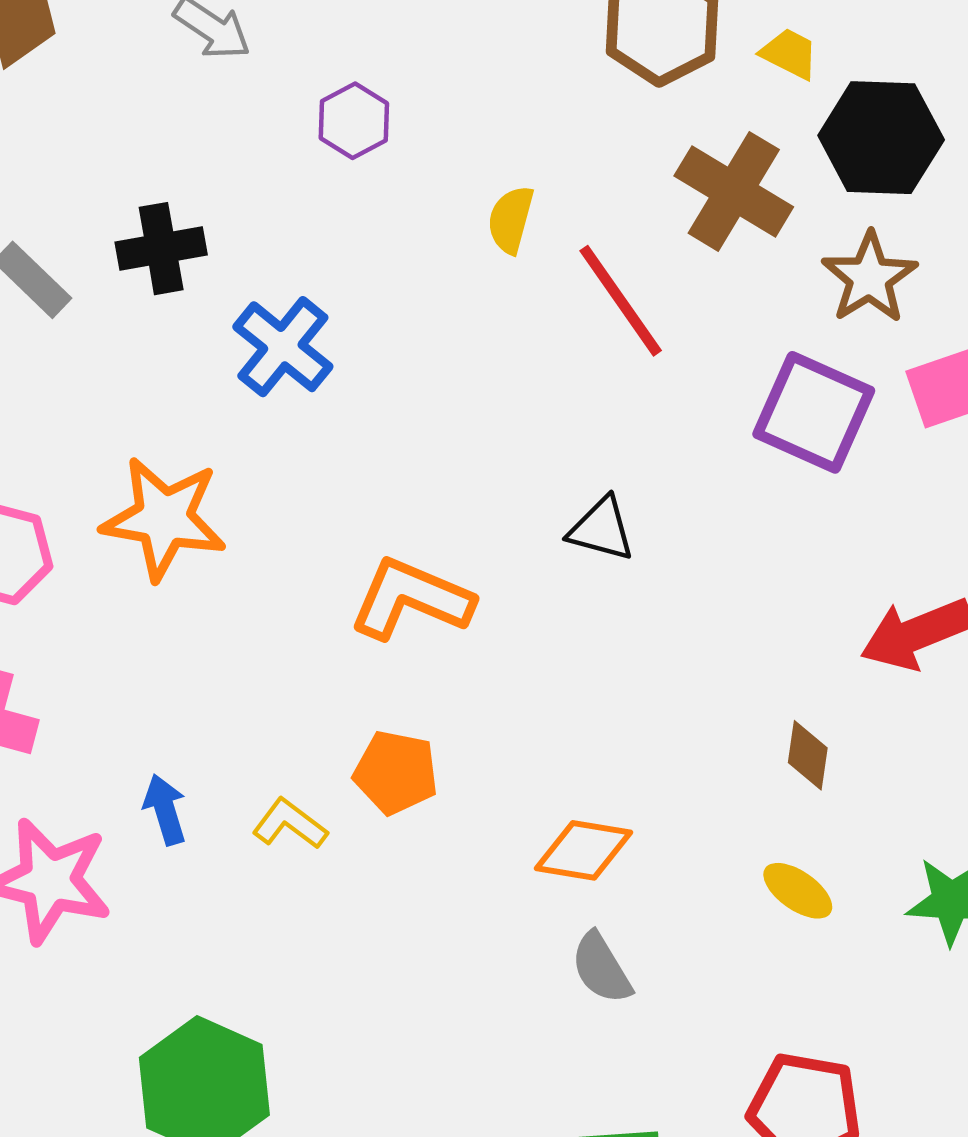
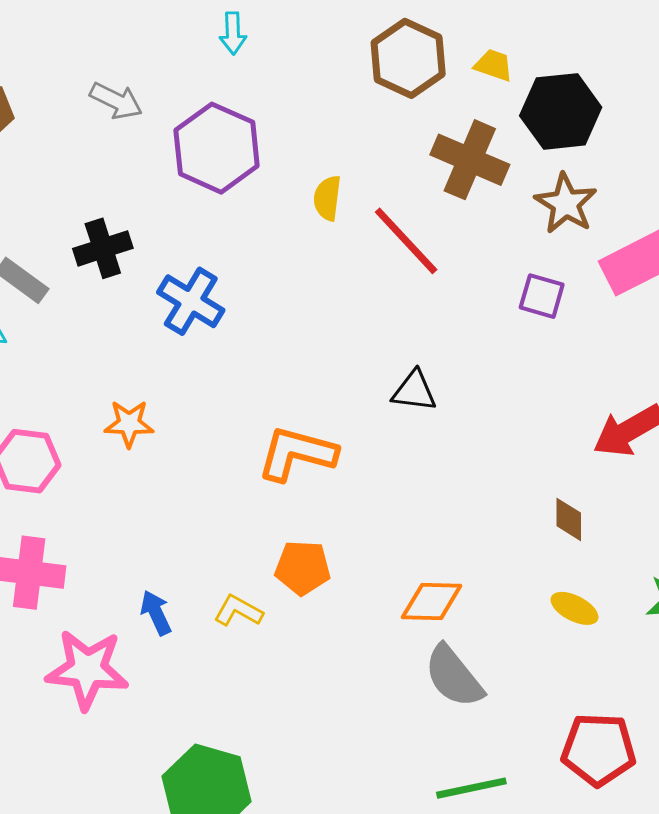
purple hexagon: (354, 121) -> (217, 148), size x1.8
purple square: (814, 412) -> (542, 296), size x0.6
orange star: (164, 518) -> (129, 424), size x0.6
gray semicircle: (601, 968) -> (454, 676), size x1.4

